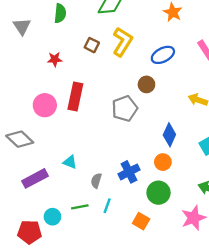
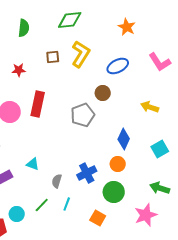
brown square: (92, 45) -> (53, 57), turned -32
green line: (80, 207) -> (42, 205), turned -35

